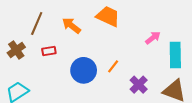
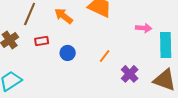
pink arrow: (153, 38) -> (144, 28), turned 42
blue circle: (84, 70) -> (68, 53), moved, size x0.6

